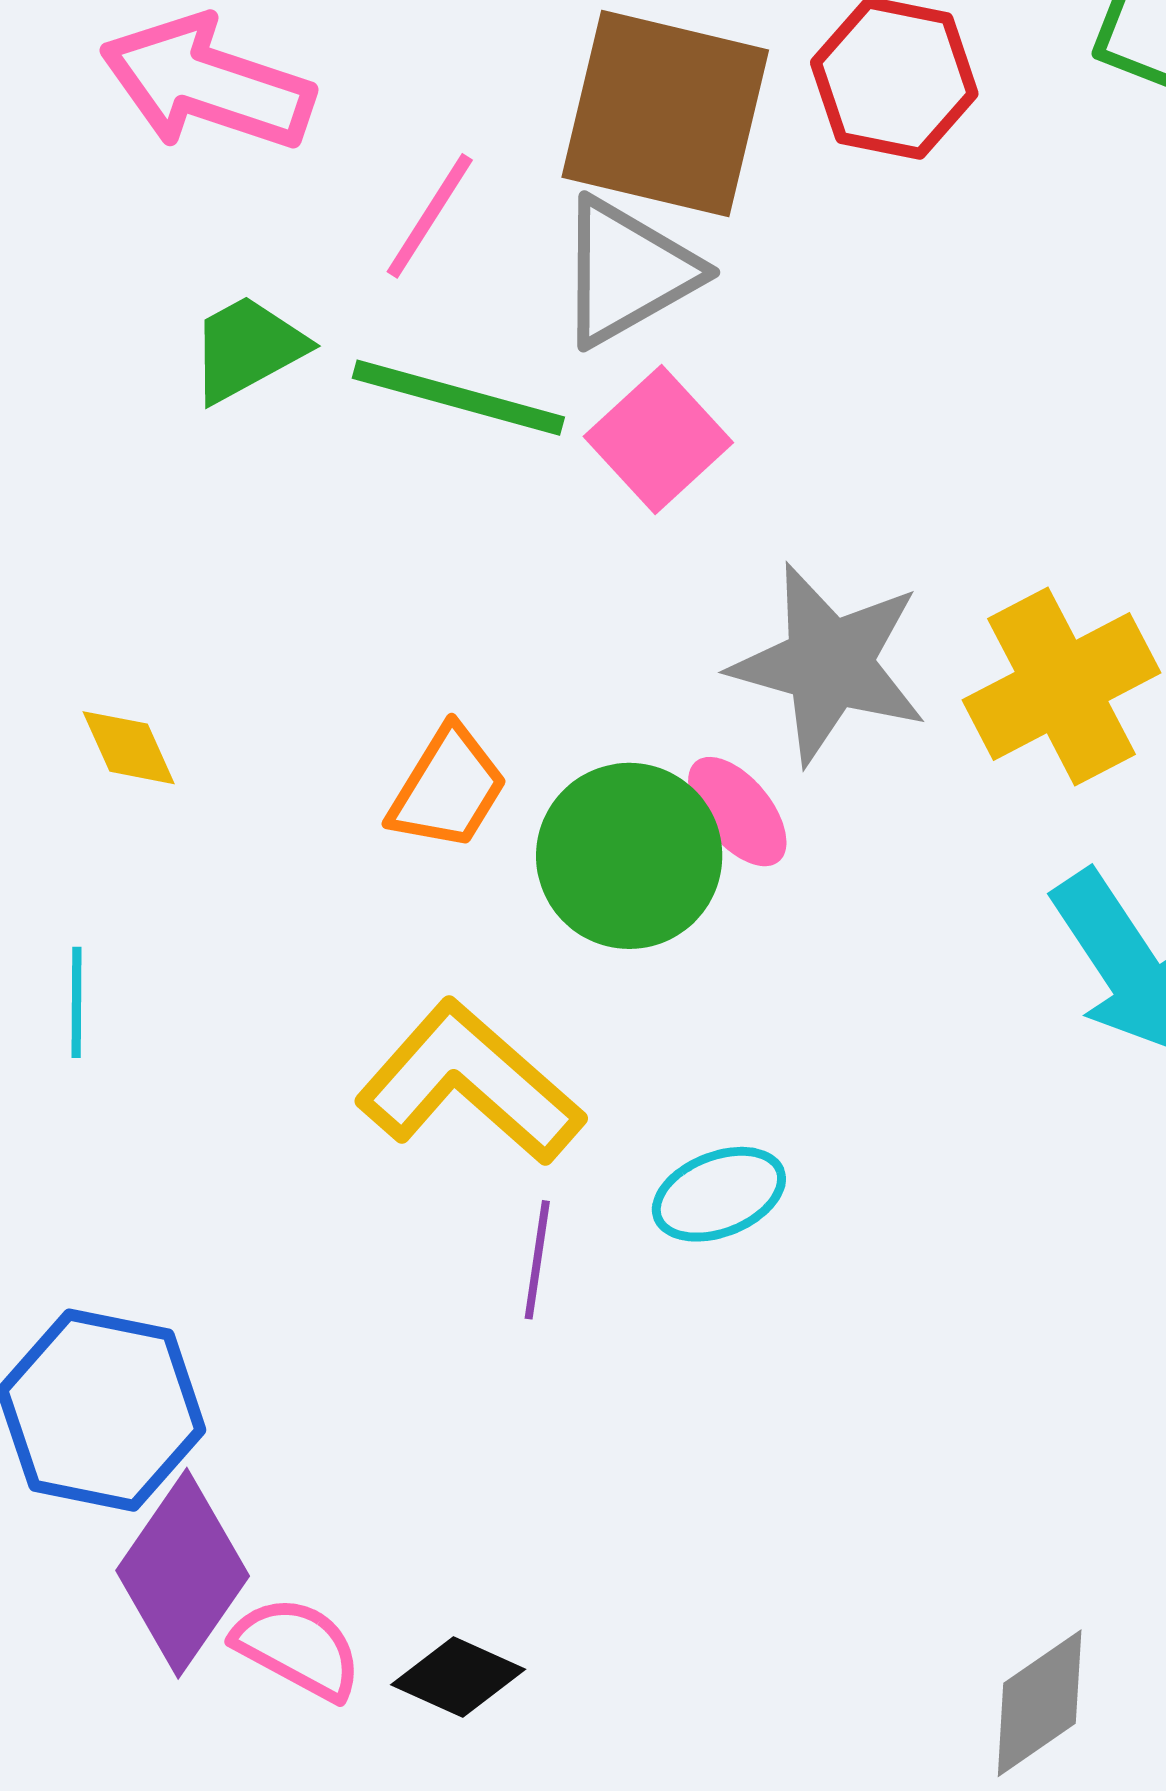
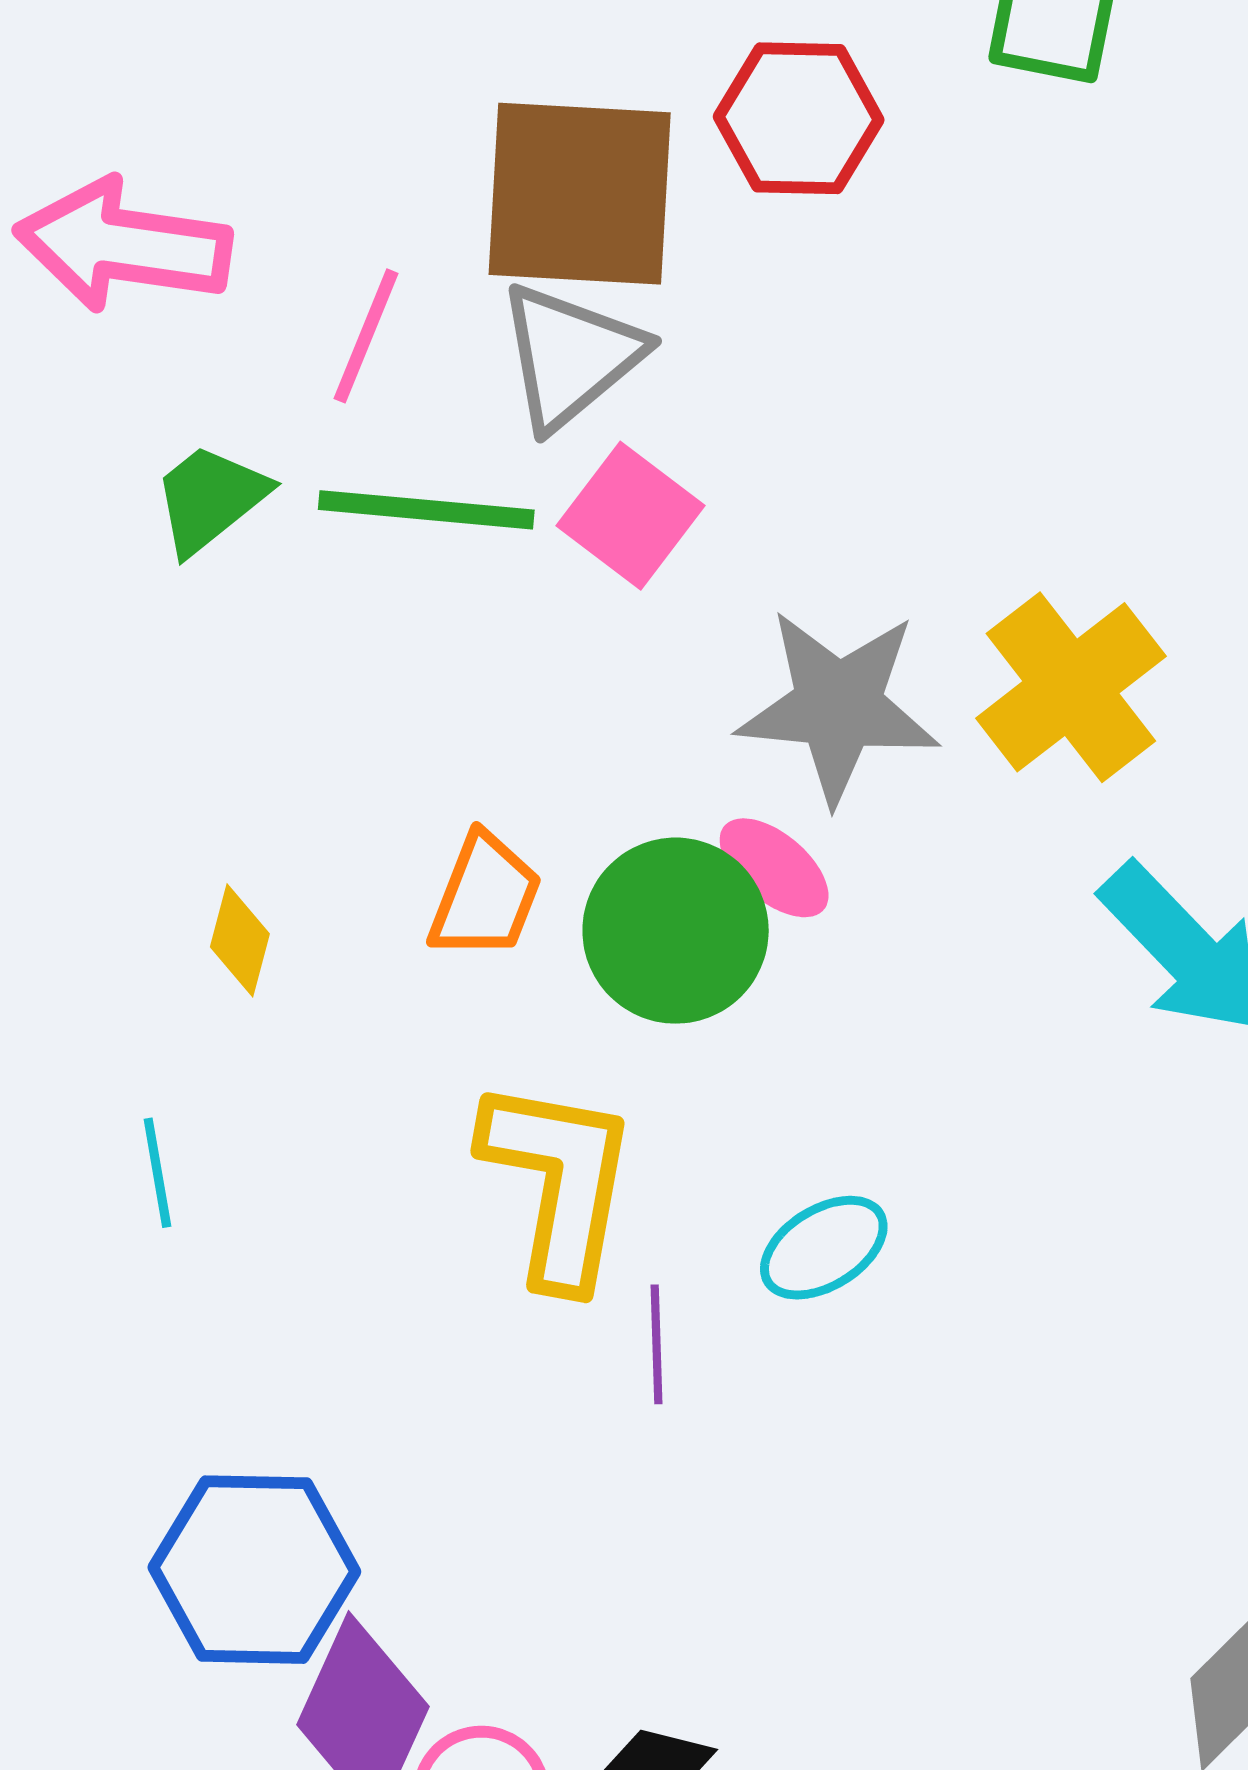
yellow diamond: (129, 748) -> (240, 940), moved, turned 49
yellow L-shape: (470, 1083) -> (559, 1182), turned 69

